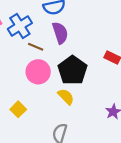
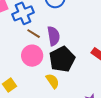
purple semicircle: (60, 33) -> (54, 36), moved

